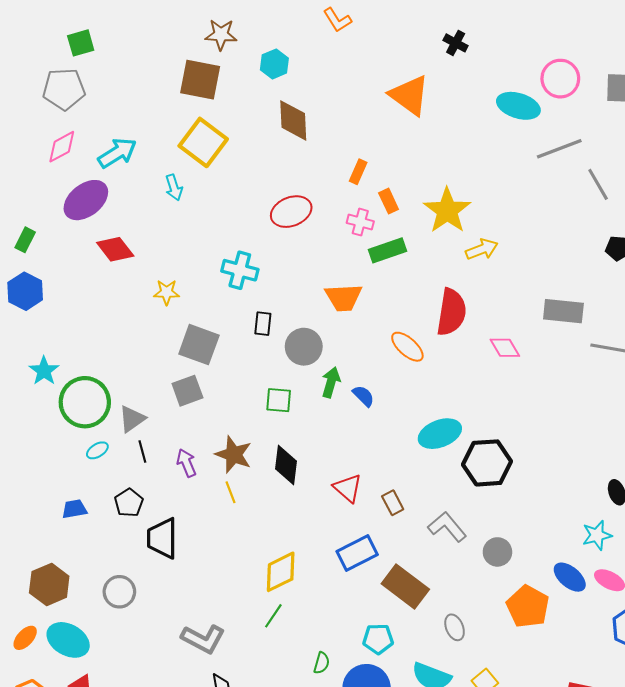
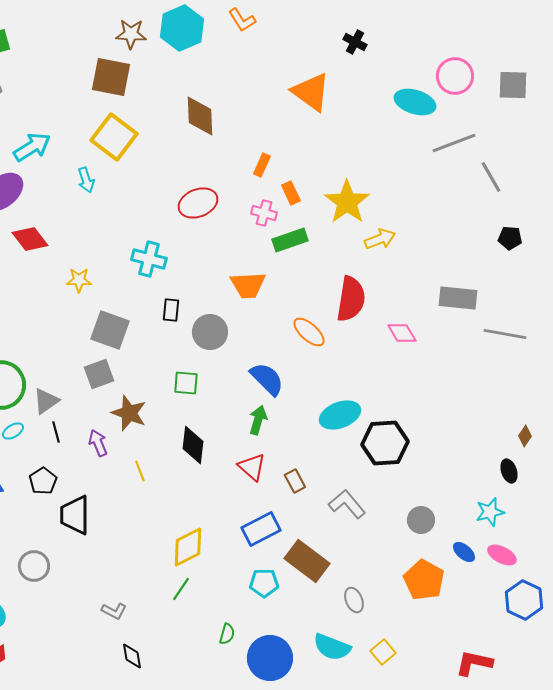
cyan hexagon: (274, 64) -> (182, 28), moved, size x1.6
green arrow: (331, 382) -> (258, 420), moved
blue semicircle: (363, 396) -> (267, 379), size x1.6
brown star: (234, 455) -> (129, 413), moved
gray circle: (497, 552) -> (421, 520), moved
blue ellipse: (570, 577) -> (464, 552), size x0.7
gray L-shape: (203, 639) -> (114, 611), size x0.6
cyan pentagon: (378, 639) -> (264, 583), moved

